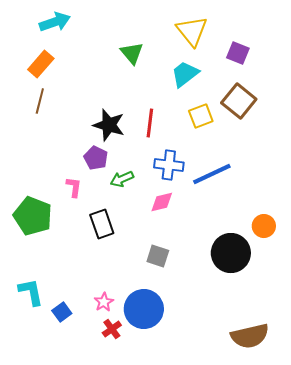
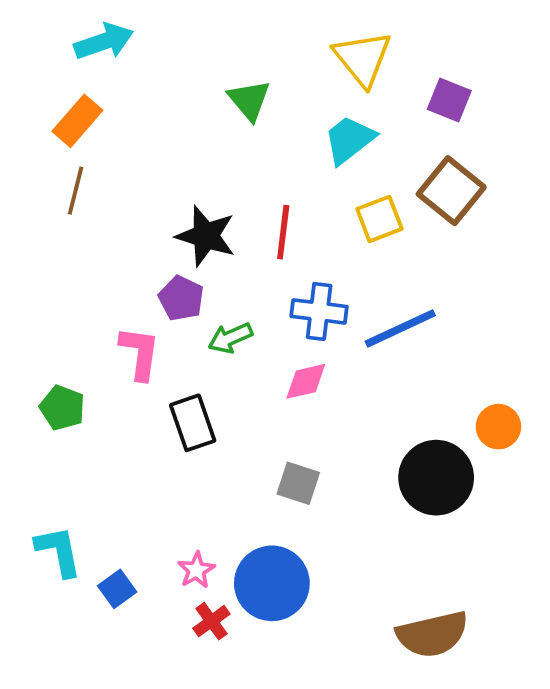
pink L-shape: (74, 187) -> (140, 353), size x1.4
green pentagon: (33, 216) -> (62, 408), size x0.6
brown semicircle: (250, 336) -> (432, 634), moved

